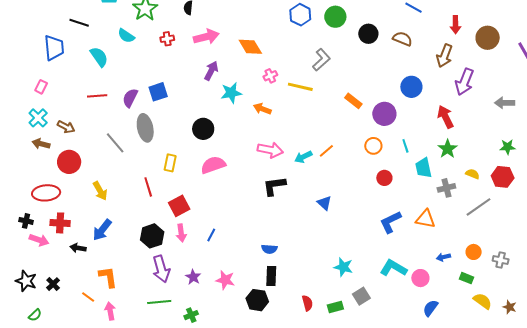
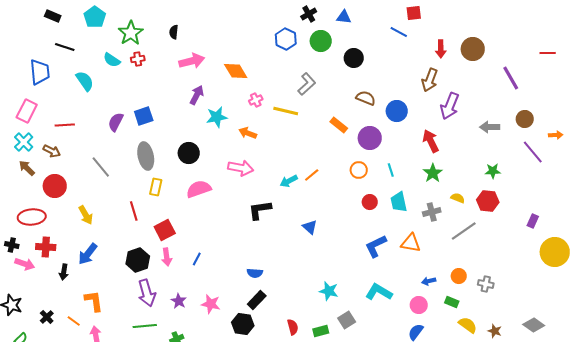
brown circle: (488, 38) -> (473, 49), moved
red cross: (167, 39) -> (138, 59), moved
brown semicircle: (402, 39) -> (366, 98), moved
pink rectangle: (41, 87) -> (27, 111), size x1.6
red line: (97, 96) -> (65, 125), moved
gray ellipse: (145, 128) -> (146, 156), moved
brown arrow: (41, 144) -> (27, 168), turned 30
pink arrow: (270, 150) -> (241, 168), moved
cyan trapezoid: (423, 168) -> (399, 202), moved
black arrow: (78, 248) -> (64, 272), turned -91
black rectangle: (271, 276) -> (257, 300), turned 42
pink circle: (420, 278) -> (419, 305), moved
black cross: (53, 284) -> (47, 317), moved

